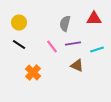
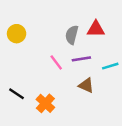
red triangle: (94, 18) -> (96, 29), moved
black line: (19, 44) -> (17, 94), moved
orange cross: (33, 72) -> (45, 103), moved

